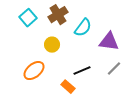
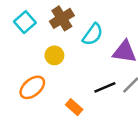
black line: (82, 71) -> (105, 87), moved

